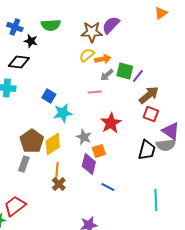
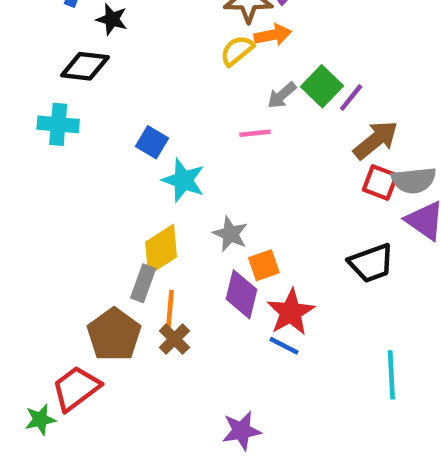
orange arrow: (103, 59) -> (273, 35), moved
green square: (125, 71) -> (322, 86), turned 30
cyan star: (63, 113) -> (183, 180), turned 30
red star: (111, 123) -> (291, 312), moved
brown pentagon: (32, 141) -> (114, 335), moved
gray semicircle: (166, 145) -> (414, 180), moved
black trapezoid: (147, 150) -> (371, 263), turned 55
gray rectangle: (24, 164) -> (143, 283), moved

